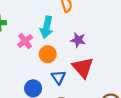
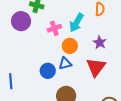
blue triangle: (58, 77) -> (65, 63), moved, turned 32

